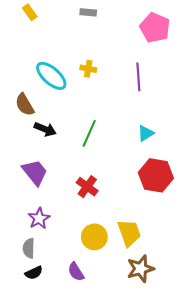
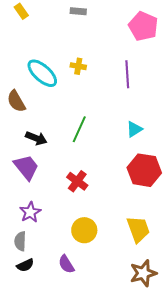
black arrow: (45, 129) -> (36, 138), moved
yellow trapezoid: (129, 233) -> (138, 229), moved
brown star: (140, 269) -> (143, 273), moved

